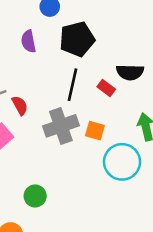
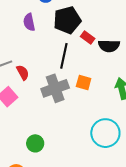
red rectangle: (106, 88) -> (88, 38), moved
orange square: (95, 131) -> (84, 83), moved
cyan circle: (122, 162) -> (105, 133), moved

